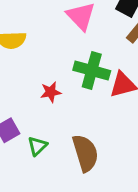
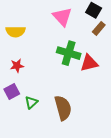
red star: (51, 92) -> (17, 66), moved

